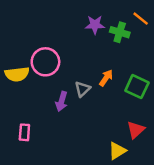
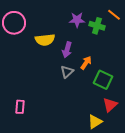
pink circle: (45, 62) -> (14, 23), moved
yellow semicircle: (17, 74) -> (45, 40), moved
green square: (137, 87) -> (103, 80), moved
purple arrow: (62, 101) -> (67, 50), moved

